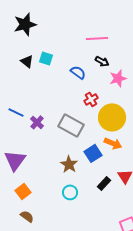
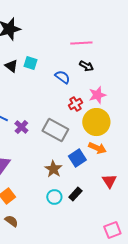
pink star: (118, 78) -> (97, 95), moved
black rectangle: (104, 183) -> (75, 194), moved

